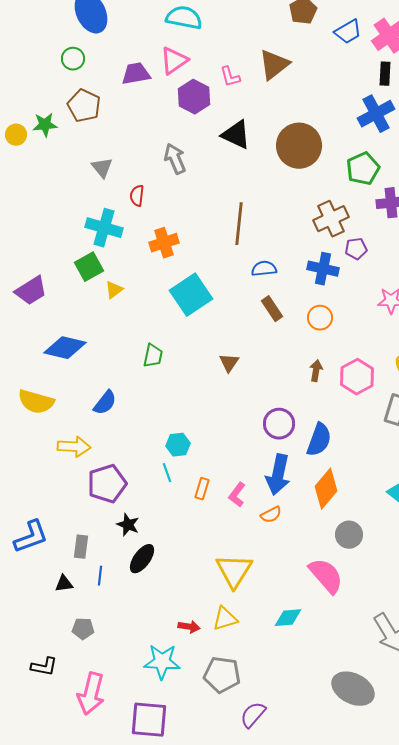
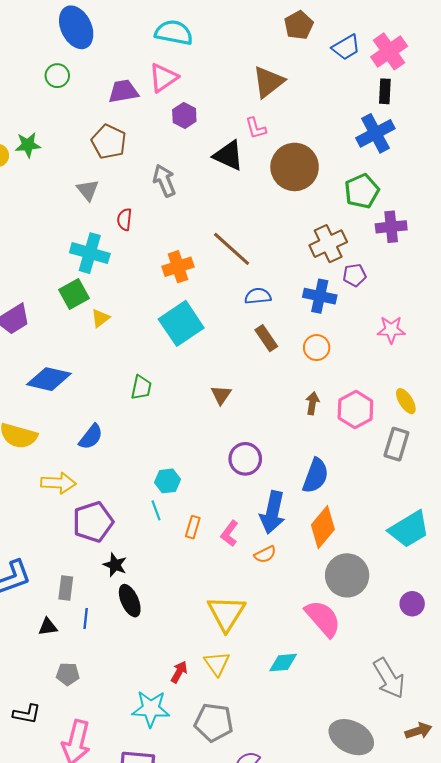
pink L-shape: (230, 77) -> (256, 128), moved
purple hexagon: (194, 97) -> (184, 116), size x0.7
brown pentagon: (84, 106) -> (109, 142), moved
brown line: (239, 224) -> (232, 249), turned -54
orange cross: (164, 243) -> (178, 267), moved
purple circle: (279, 424) -> (245, 459), moved
gray circle: (349, 535) -> (347, 575), size x1.5
black ellipse: (142, 559) -> (130, 601), turned -60
yellow triangle: (225, 619) -> (217, 664), turned -48
red arrow: (189, 627) -> (179, 672), turned -70

